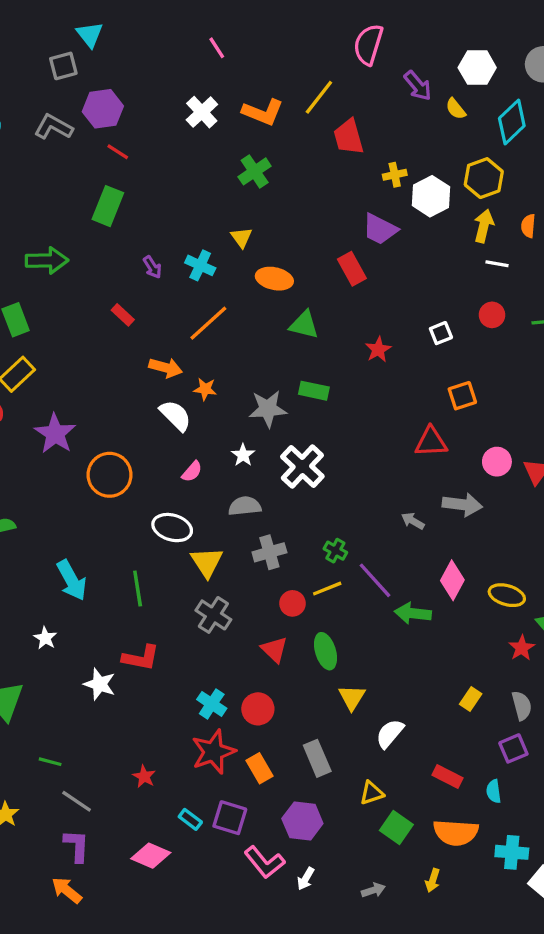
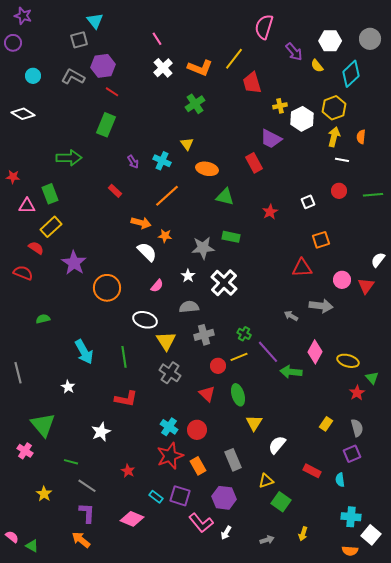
pink line: (217, 48) -> (157, 39), moved
white star: (100, 684) -> (101, 432), moved, turned 30
orange semicircle: (456, 833) -> (350, 551), moved, size x0.6

